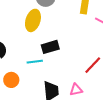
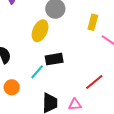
cyan line: (35, 62) -> (37, 72), turned -49

